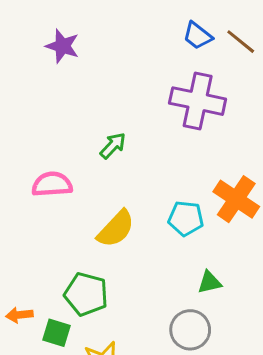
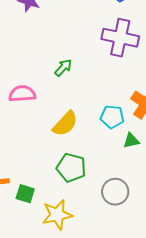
green triangle: (209, 282) -> (131, 141), moved
green pentagon: (86, 294) -> (71, 168), moved

